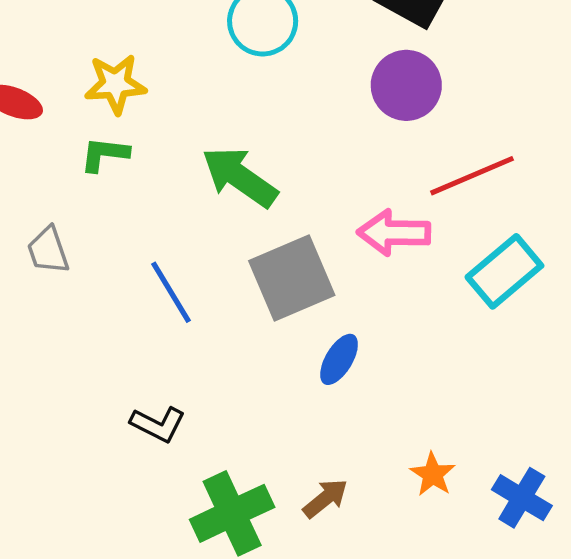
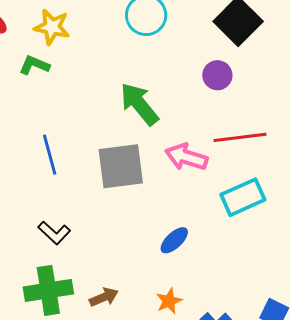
purple circle: (406, 85) -> (217, 75), size x0.7
green arrow: (240, 177) -> (139, 104), moved
blue ellipse: (339, 359) -> (174, 240), moved
black L-shape: (158, 424) -> (54, 233), moved

